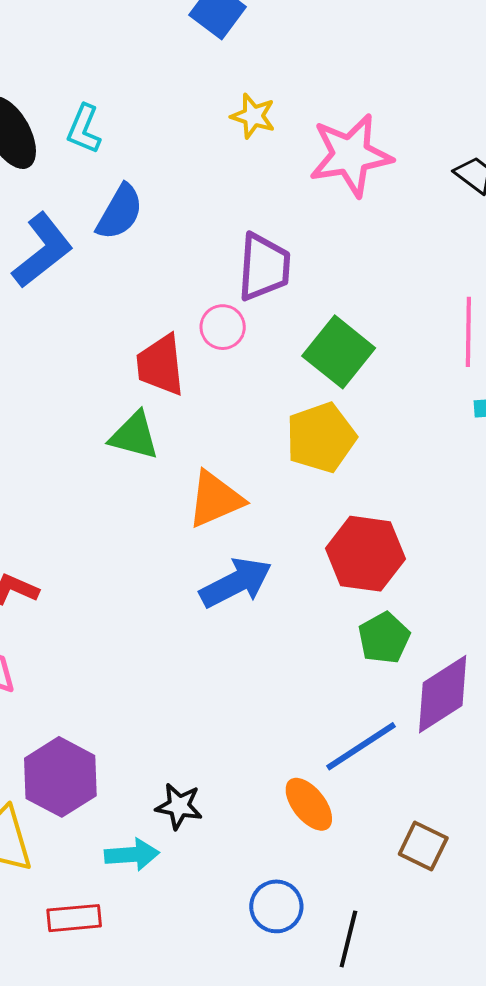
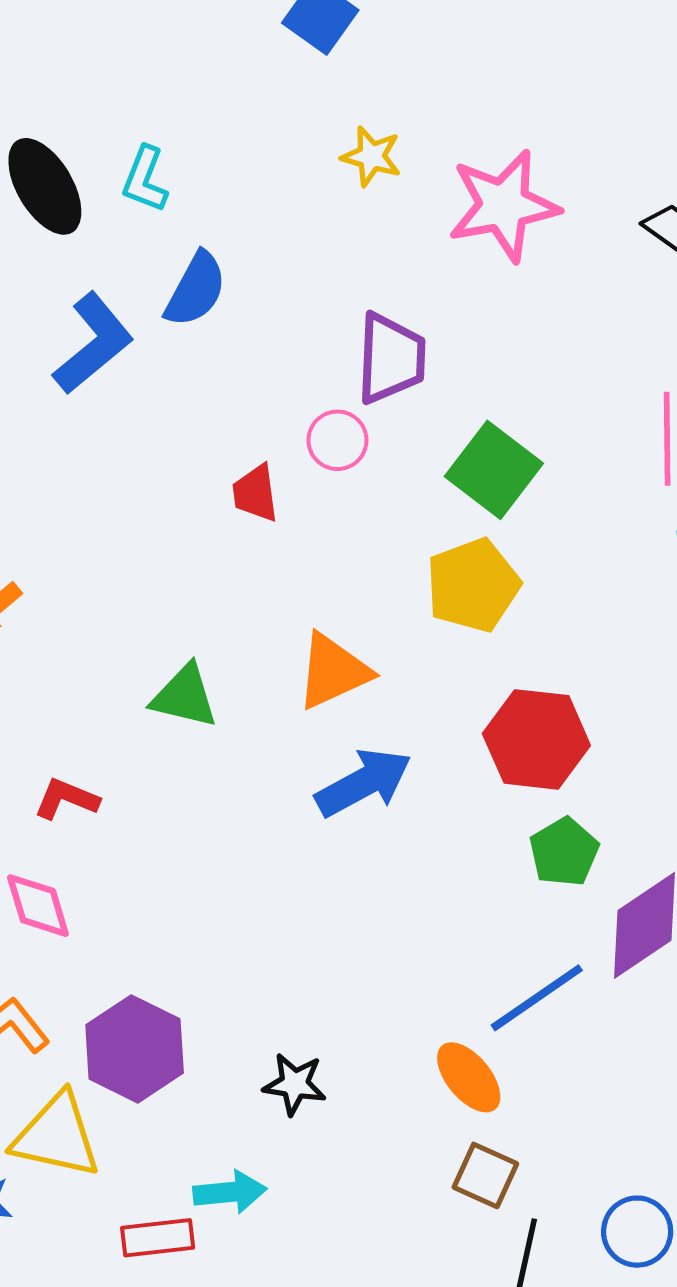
red trapezoid: (160, 365) -> (255, 493), size x0.7
green triangle: (134, 436) -> (185, 696), moved
brown square: (423, 846) -> (485, 1175), moved
cyan arrow: (132, 855) -> (230, 1192), moved
blue circle: (276, 906) -> (637, 1232), moved

